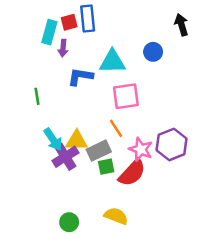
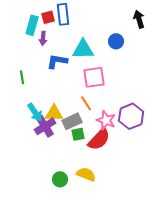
green circle: (69, 222) -> (60, 179), moved

